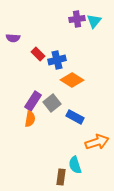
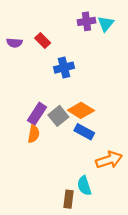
red rectangle: (38, 54) -> (43, 41), moved
orange diamond: (72, 80) -> (81, 110), moved

